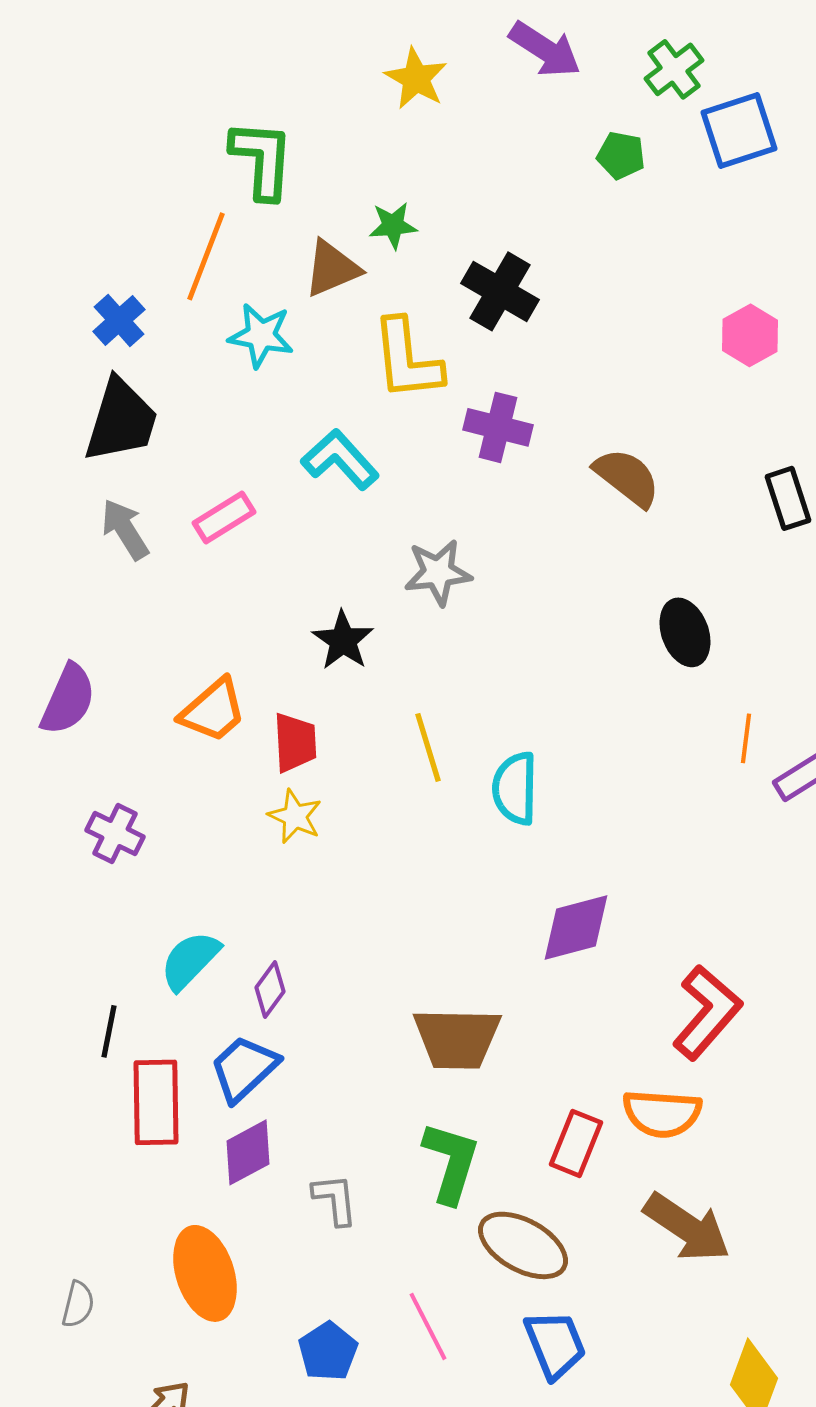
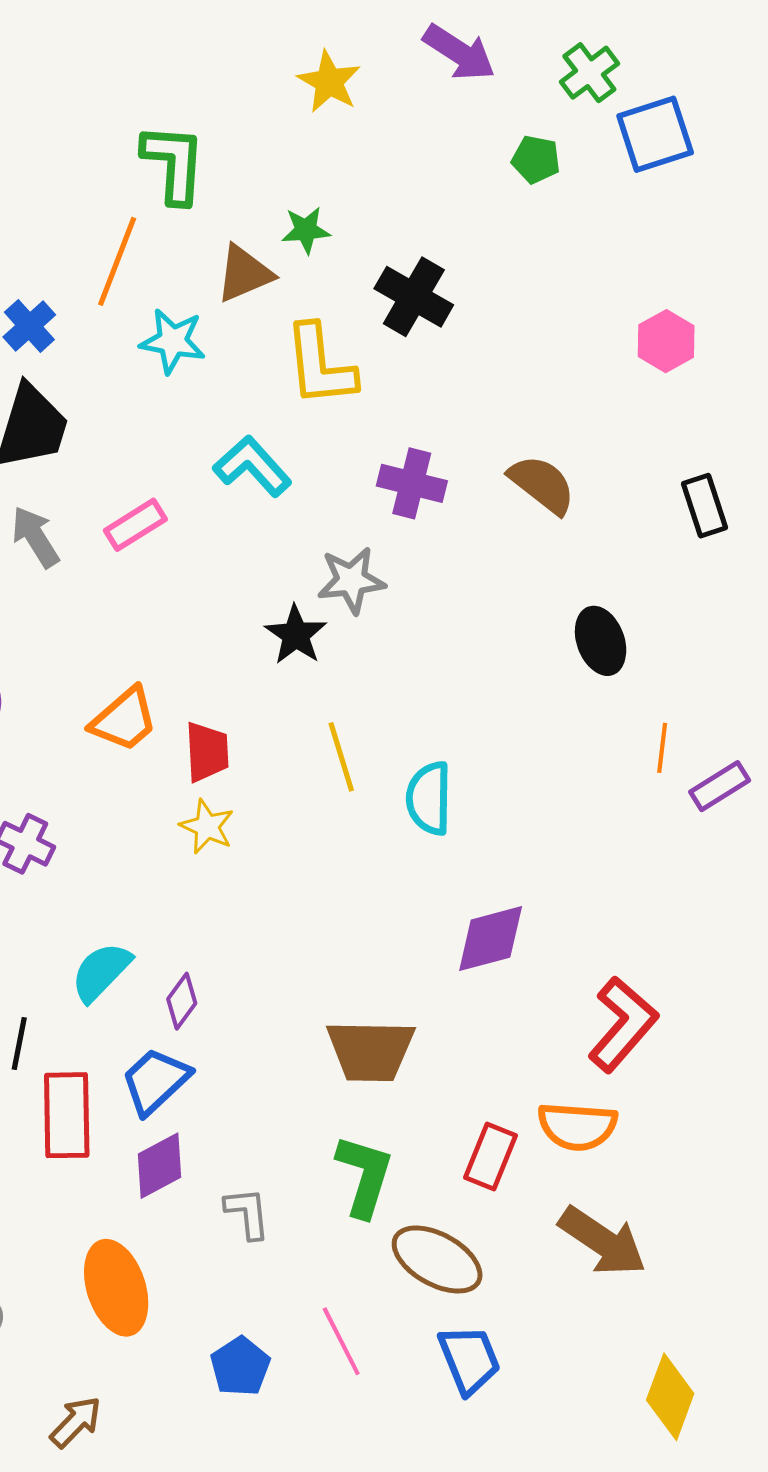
purple cross: (498, 427) -> (412, 483), moved
black star: (343, 640) -> (296, 635), moved

